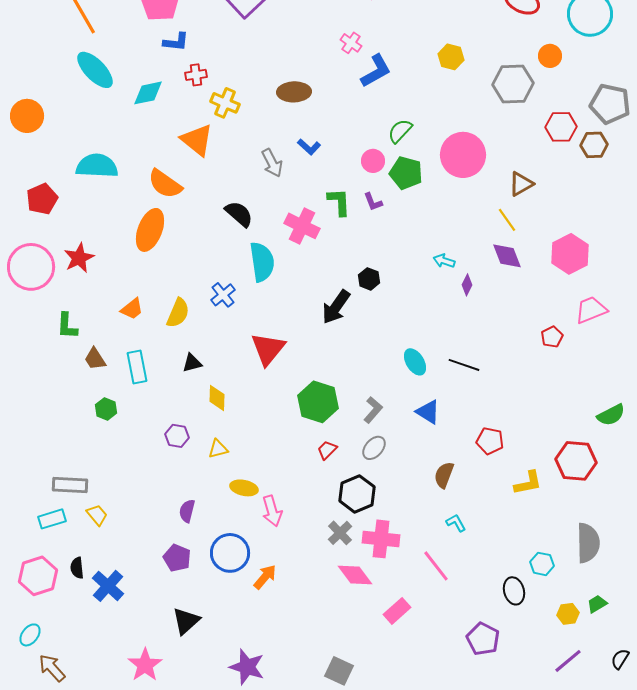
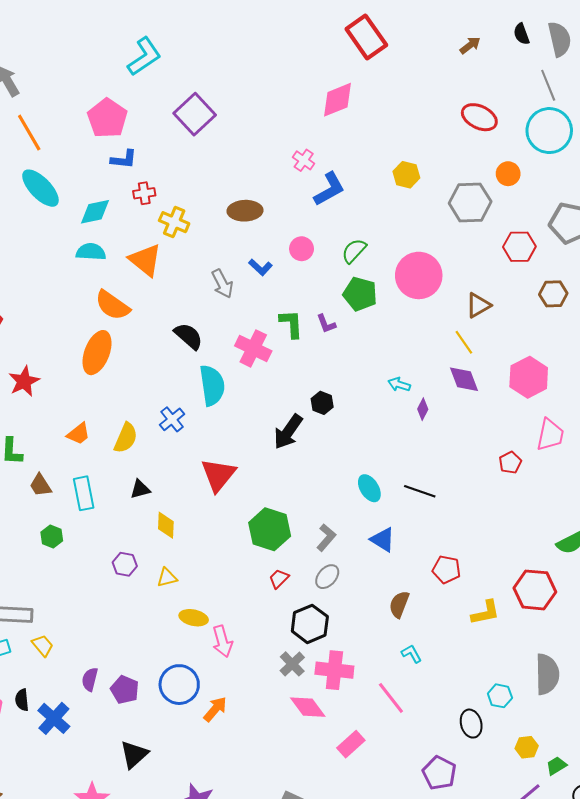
brown hexagon: (594, 145) -> (553, 294), moved
pink circle: (373, 161) -> (302, 249), moved
cyan semicircle: (97, 166) -> (91, 252), moved, size x0.7
pink trapezoid: (591, 310) -> (550, 435), turned 124
purple semicircle: (187, 511) -> (90, 679), moved
green trapezoid: (597, 604) -> (556, 766), moved

